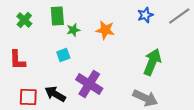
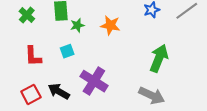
red L-shape: (17, 60) -> (33, 56), moved
red square: (28, 97) -> (31, 94), turned -30

